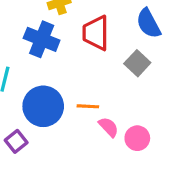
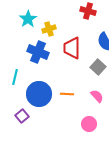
pink semicircle: (109, 127) -> (97, 96), moved
pink circle: (137, 138) -> (89, 124), moved

